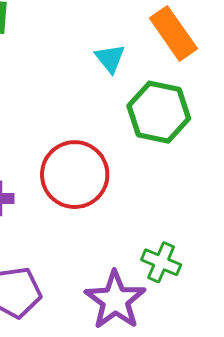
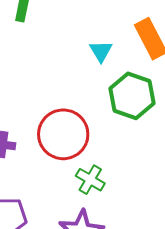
green cross: (161, 262) -> (90, 180), moved

